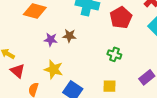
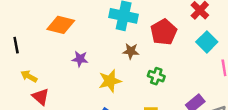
brown star: (69, 36) -> (131, 51), moved
yellow star: (54, 69) -> (110, 81), moved, turned -30

